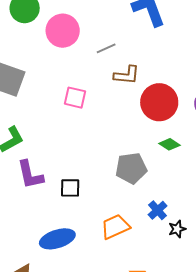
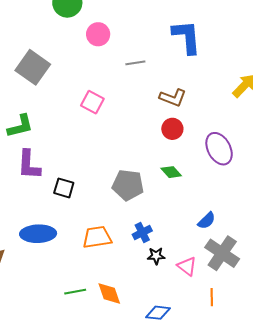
pink circle: (63, 31) -> (98, 34), size x0.7
brown L-shape: (127, 75) -> (173, 98), moved
red circle: (159, 102) -> (172, 129), size x0.6

